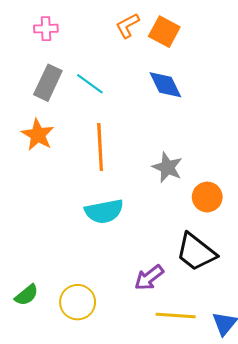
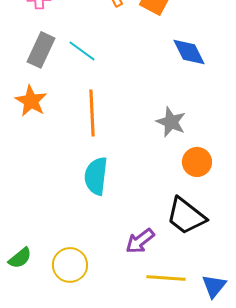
blue diamond: (165, 85) -> (189, 52), moved
gray star: (167, 167) -> (171, 122), moved
cyan semicircle: (104, 211) -> (96, 176), turned 108

